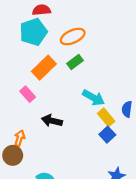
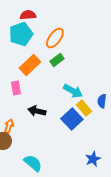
orange ellipse: (73, 37) -> (55, 38), turned -30
pink rectangle: (28, 94) -> (16, 88), turned 32
blue square: (107, 135) -> (72, 119), moved, size x1.5

